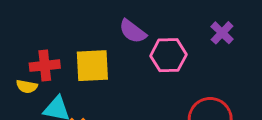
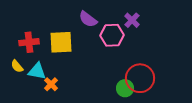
purple cross: (222, 33) -> (132, 20), moved
yellow semicircle: (27, 86) -> (17, 66), moved, turned 40

